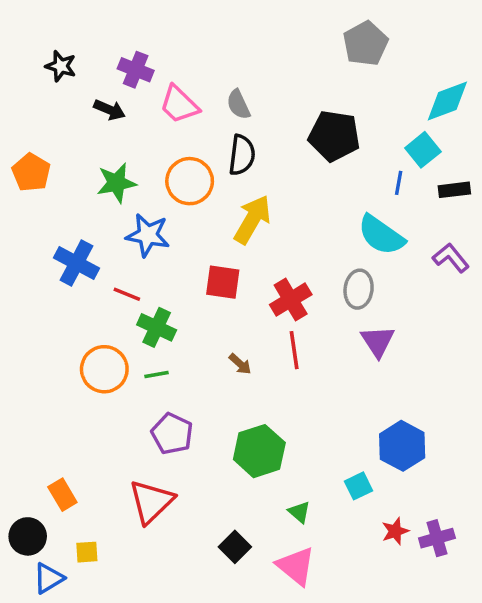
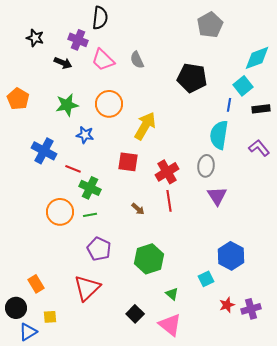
black semicircle: (242, 155) -> (100, 18), moved
blue star: (148, 235) -> (85, 135), size x0.7
cyan semicircle: (381, 235) -> (219, 135), turned 64

